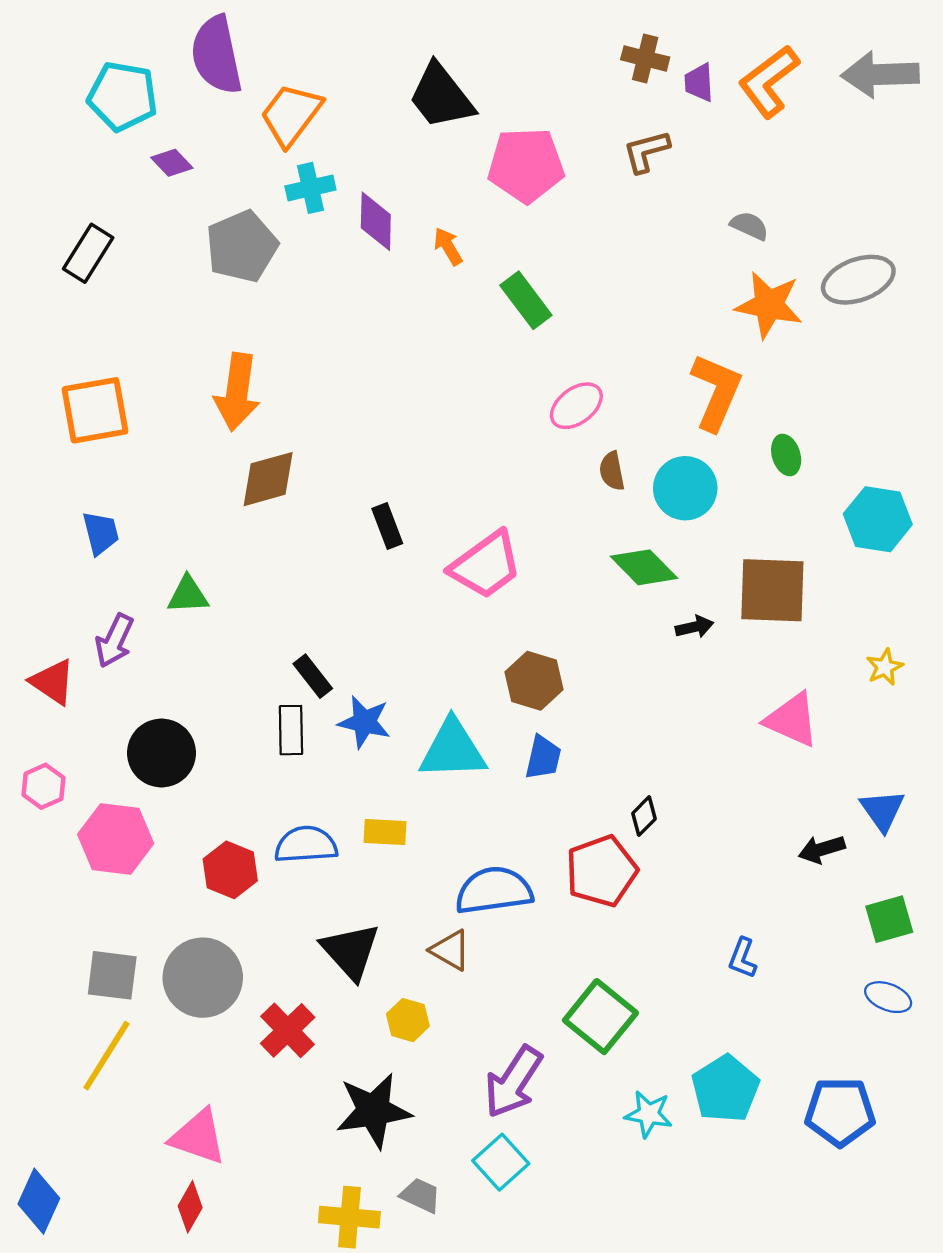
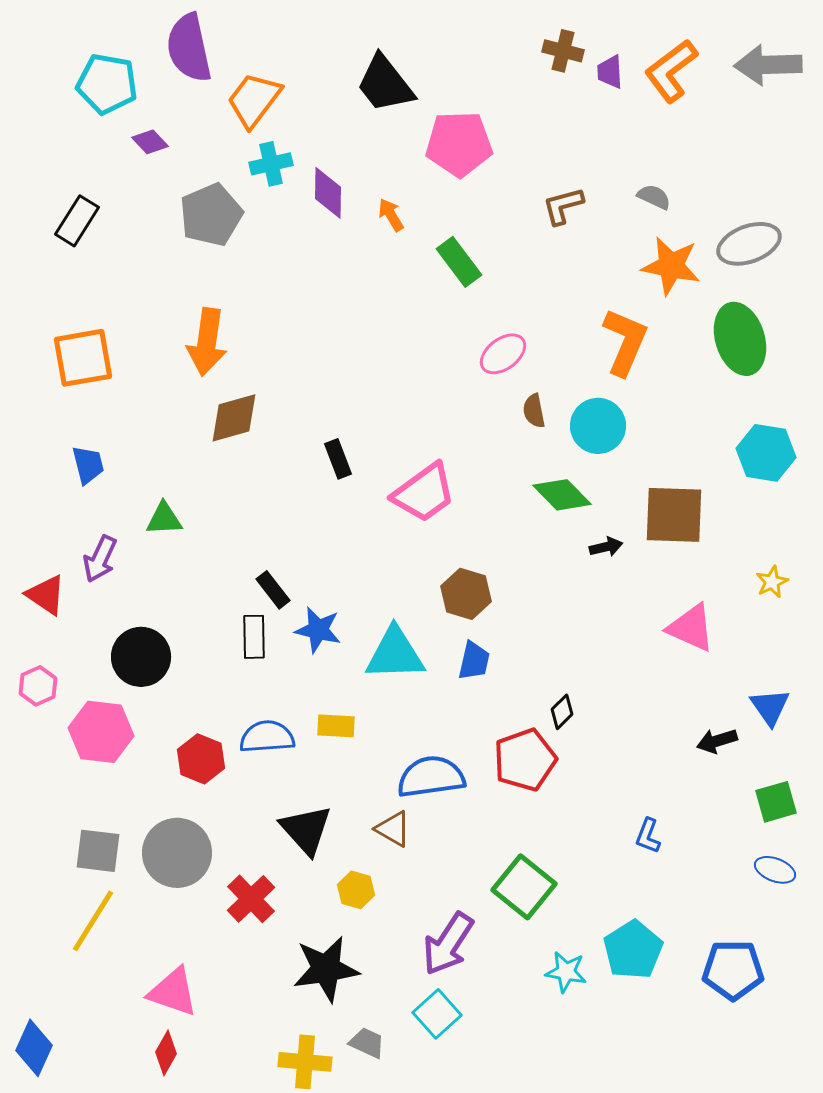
brown L-shape: (646, 151) -> (563, 206), moved
green ellipse: (786, 455) -> (740, 339), moved, size x2.0

